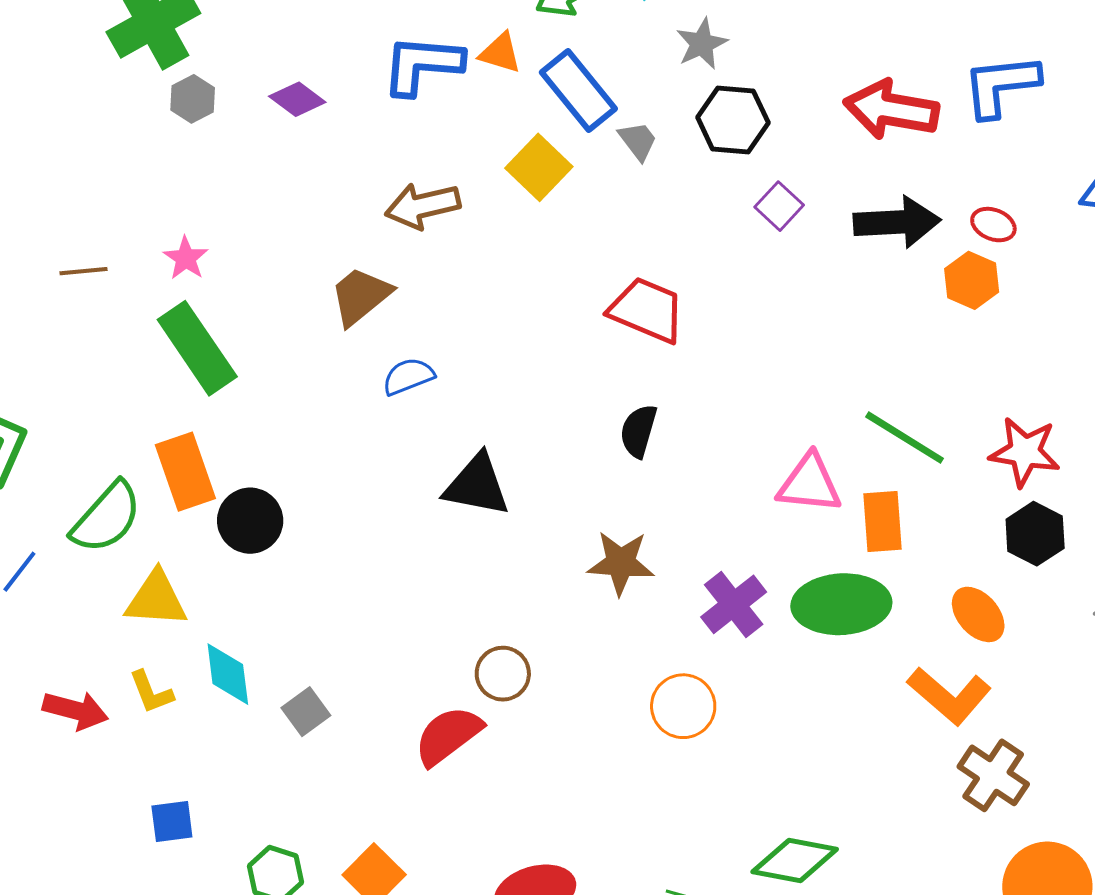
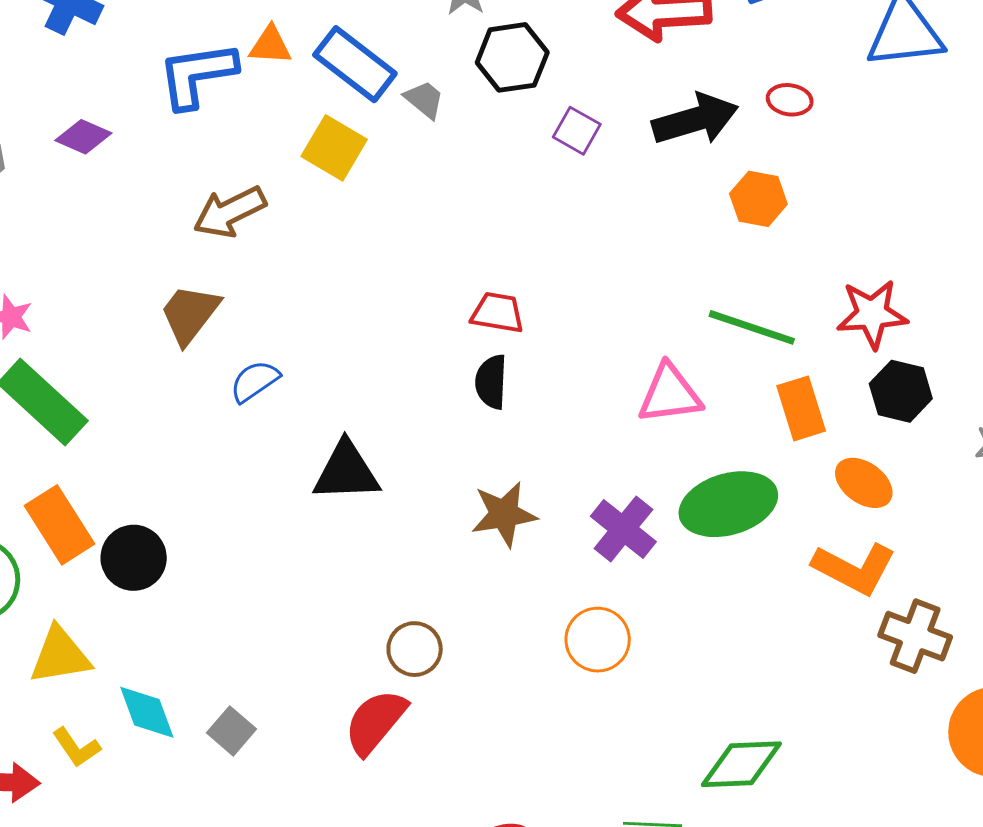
orange hexagon: (972, 280) -> (758, 199), moved
red trapezoid: (647, 310) -> (498, 313), moved, size x0.7
orange rectangle: (882, 522) -> (801, 408), moved

